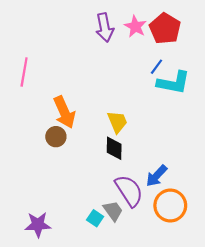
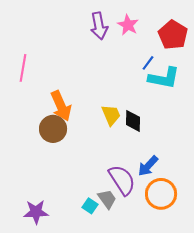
red pentagon: (165, 29) -> (173, 35), moved
brown circle: (56, 137) -> (53, 129), size x1.4
black diamond: (114, 148) -> (133, 121), moved

